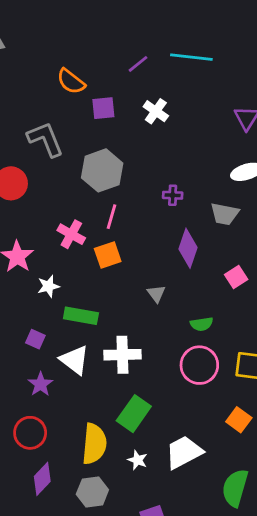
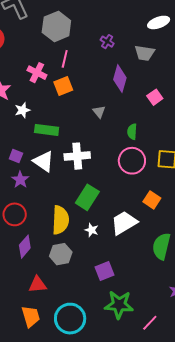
purple cross: (173, 195) -> (107, 42), turned 32
green semicircle: (202, 324) -> (132, 132), turned 105
purple square: (35, 339) -> (16, 156), moved
orange square: (239, 420) -> (152, 200), moved

